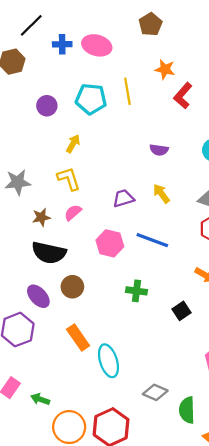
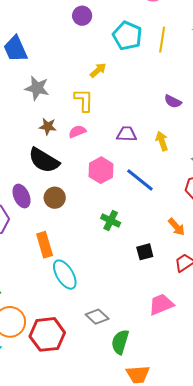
purple circle: (47, 106) -> (82, 16), moved
cyan ellipse: (108, 361) -> (65, 275), turned -32

